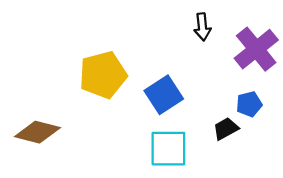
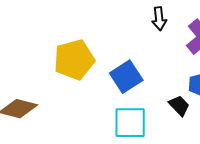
black trapezoid: (226, 129) -> (179, 106), turned 75

